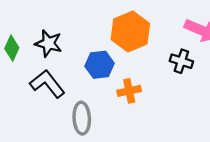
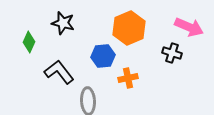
black star: (49, 43) -> (63, 23), moved

